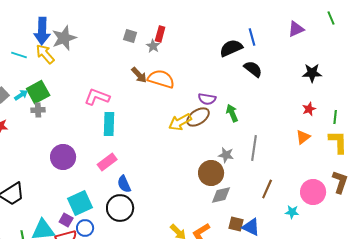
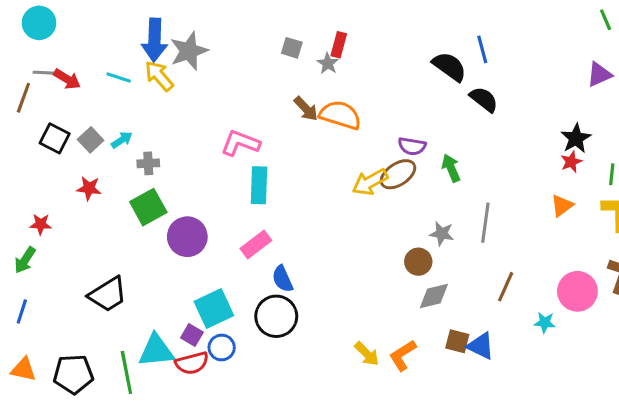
purple triangle: (296, 29) -> (599, 74), moved
black semicircle: (231, 48) -> (449, 67), turned 60
black star: (312, 73) -> (576, 138), moved, turned -30
green square: (38, 92) -> (148, 207), moved
brown circle: (211, 173) -> (418, 262), size x0.7

